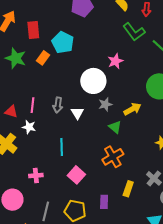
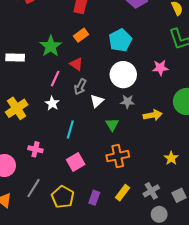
cyan pentagon: (63, 42) -> (120, 40), moved
green star: (16, 58) -> (51, 46), moved
pink star: (115, 61) -> (160, 68), moved
red triangle: (11, 112) -> (76, 64), moved
white star: (29, 127) -> (52, 103), moved
green triangle: (115, 127) -> (112, 125), moved

